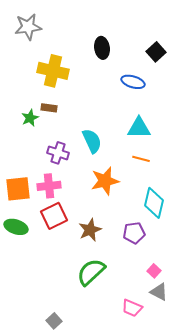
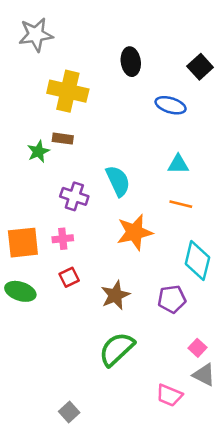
cyan triangle: (139, 128) -> (178, 164), size x0.7
pink cross: (49, 186) -> (63, 239), size x0.7
red square: (54, 216) -> (69, 277), size x0.6

